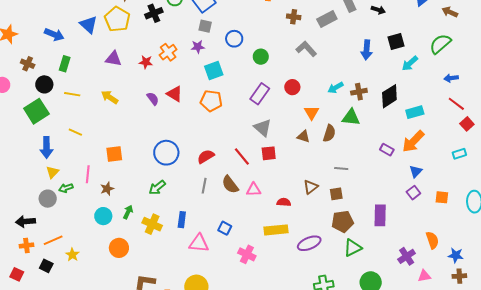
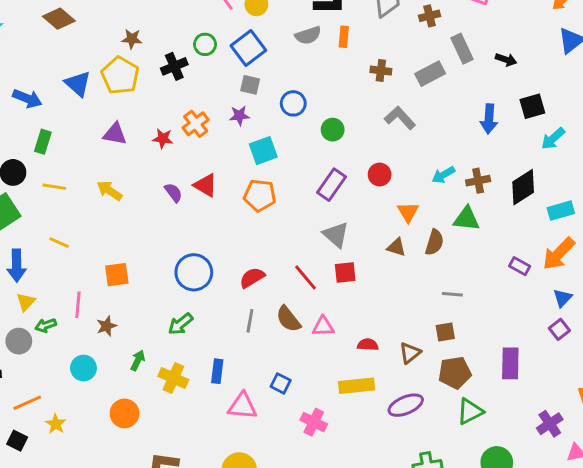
brown triangle: (311, 187) -> (410, 353), moved
cyan circle: (103, 216) -> (83, 368), moved

